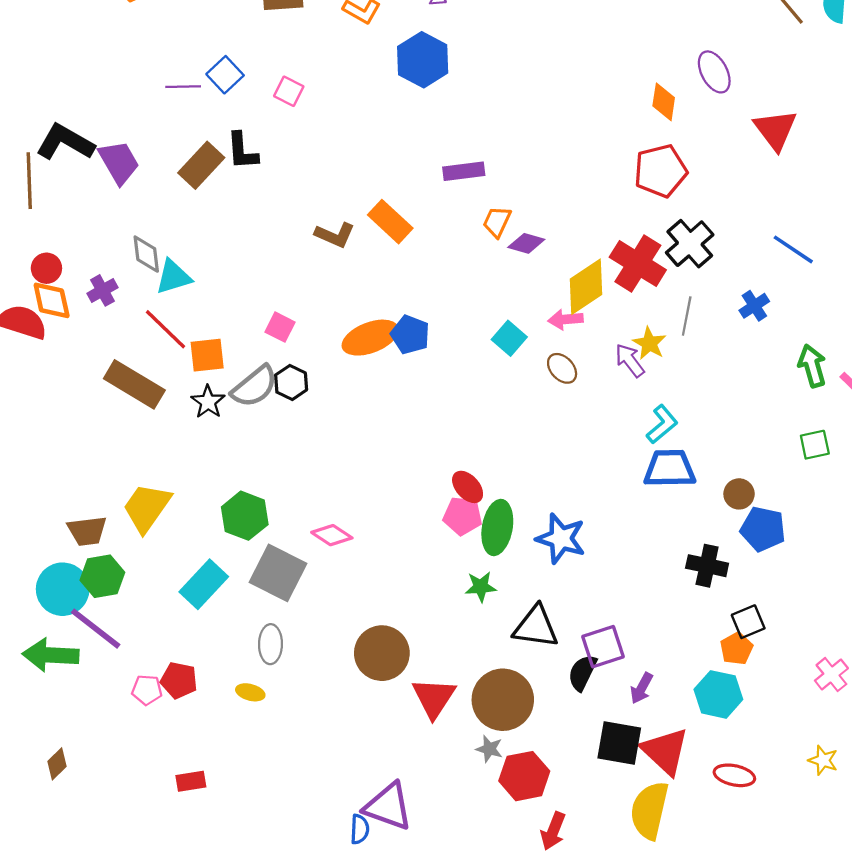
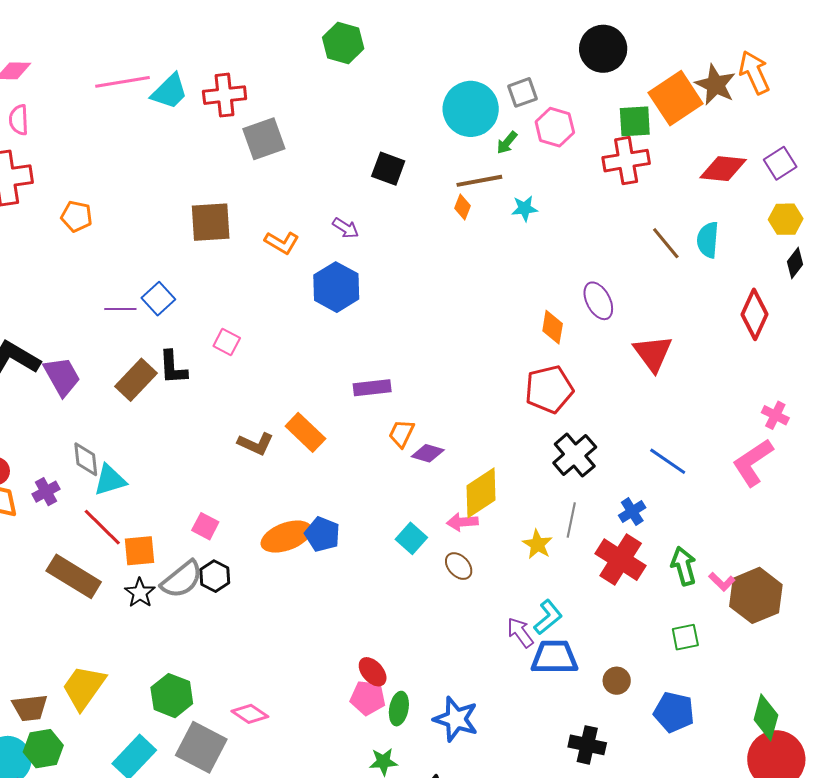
pink square: (289, 91) -> (227, 342), moved
red cross: (638, 264) -> (621, 560), moved
purple arrow: (630, 360) -> (520, 632), moved
green ellipse: (497, 527) -> (399, 709), size x0.7
blue pentagon: (763, 529) -> (674, 712), moved

